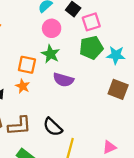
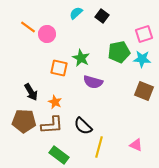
pink square: (91, 22) -> (144, 34), moved
pink circle: (52, 28) -> (47, 34), moved
orange star: (23, 86) -> (55, 102), moved
pink triangle: (109, 147) -> (136, 145), turned 48

